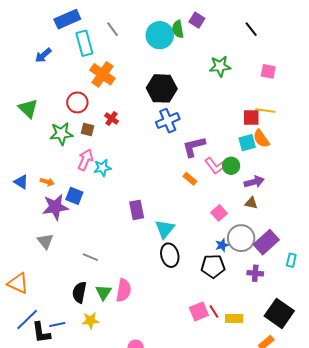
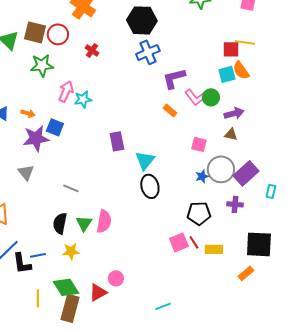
brown square: (87, 130) -> (35, 32), moved, size x1.6
pink square: (219, 213) -> (199, 144), turned -35
black pentagon: (213, 266) -> (199, 213), moved
black square: (279, 313) -> (259, 244), turned -32

